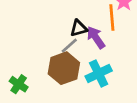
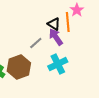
black triangle: (79, 28) -> (54, 24), moved, turned 48
brown hexagon: (64, 68) -> (19, 67), moved

